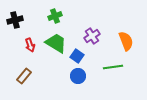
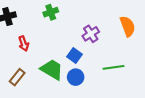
orange semicircle: (126, 41) -> (128, 26), moved
green trapezoid: (56, 43) -> (52, 70), moved

